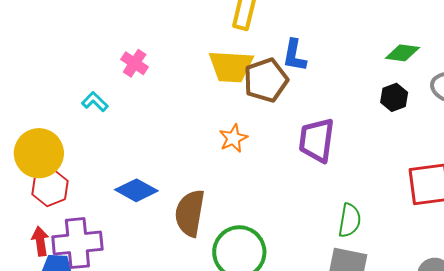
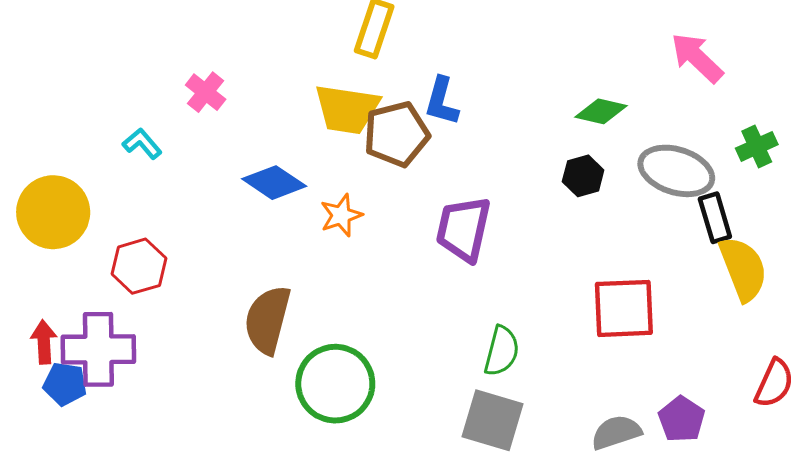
red hexagon: (50, 188) -> (139, 266), moved
blue diamond: (136, 190) -> (274, 183), moved

